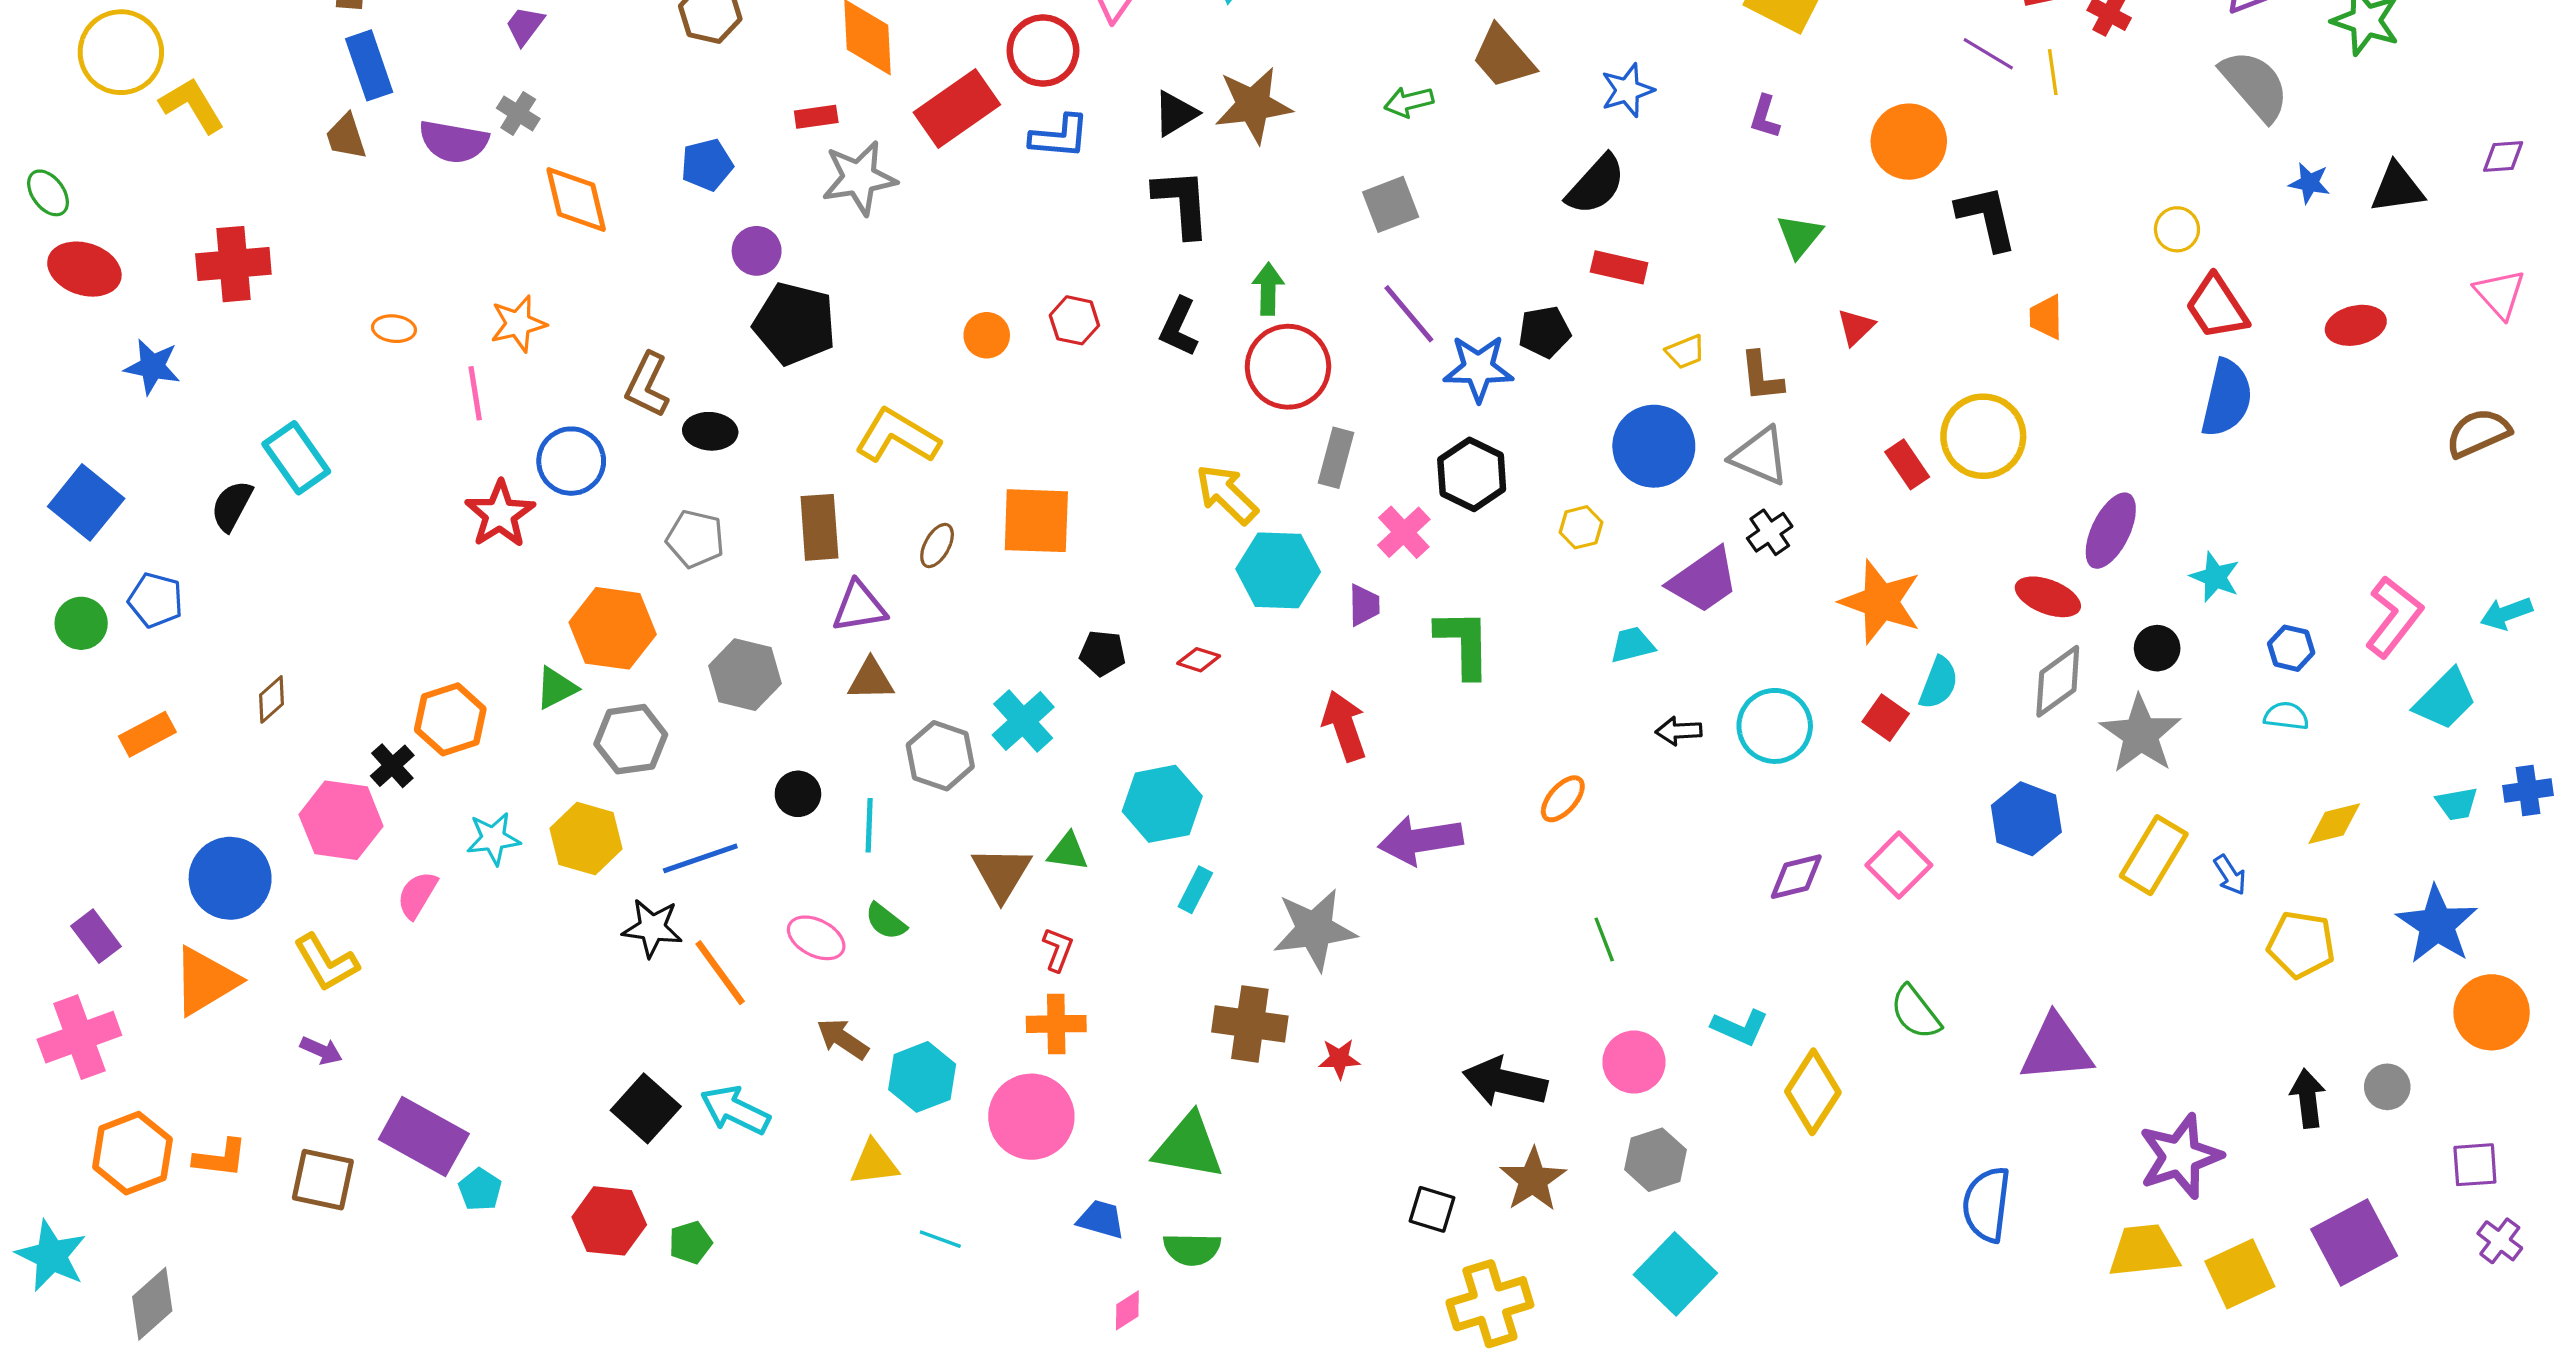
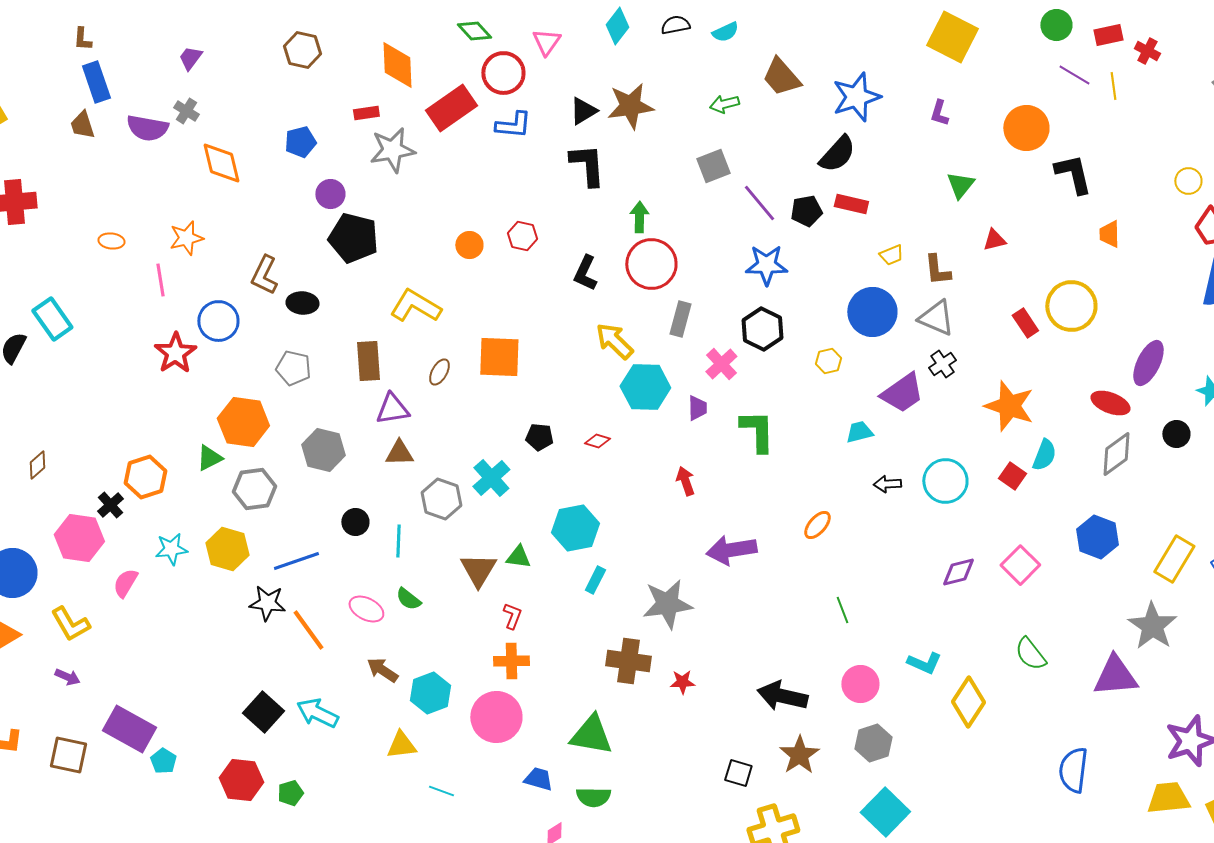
blue star: (1627, 90) -> (856, 97), size x1.5
purple line: (1409, 314) -> (759, 203), moved
black L-shape: (1179, 327) -> (585, 273), moved
red triangle: (1856, 327) -> (994, 240), turned 30
black pentagon: (1545, 332) -> (806, 211), moved
red arrow: (1344, 726) -> (685, 481), size x0.7
gray star: (2141, 734) -> (1152, 626), moved

